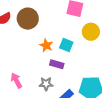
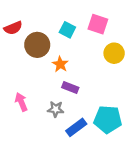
brown circle: (28, 19) -> (37, 45), moved
cyan square: (66, 45) -> (67, 30), moved

